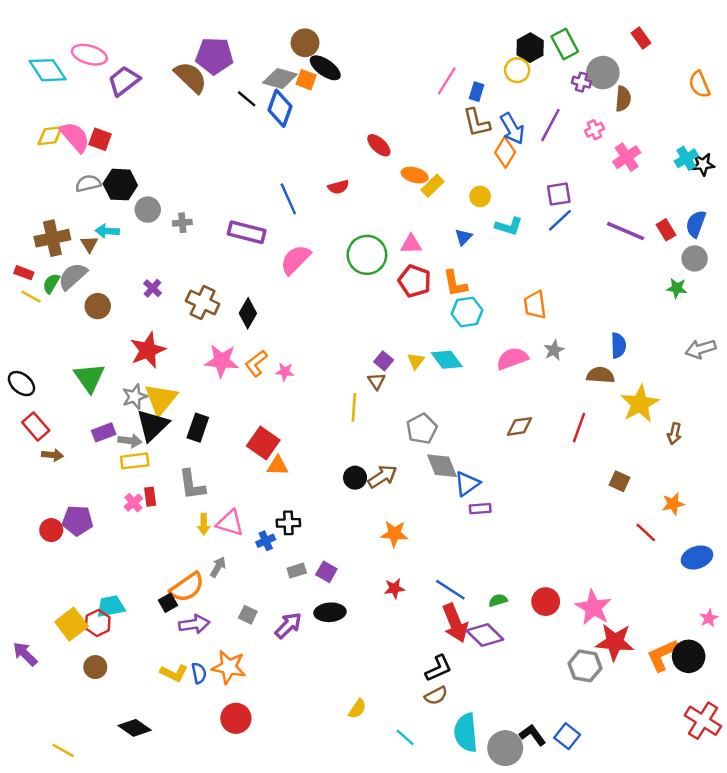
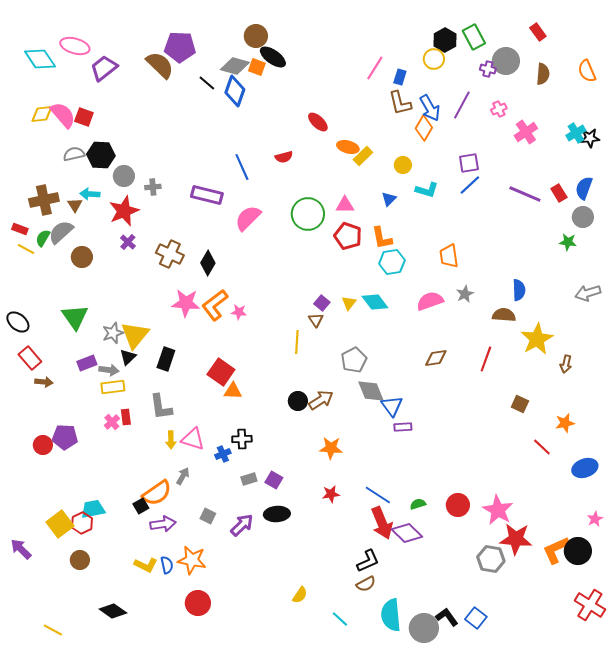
brown semicircle: (623, 99) -> (543, 74), moved
red star: (148, 350) -> (124, 211), moved
orange L-shape: (256, 363) -> (215, 305), size x1.4
black triangle: (153, 425) -> (128, 357), size x0.6
blue triangle: (467, 484) -> (392, 406), turned -30

